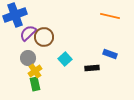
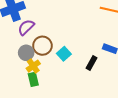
brown circle: (44, 37) -> (42, 46), moved
black rectangle: (92, 68) -> (91, 63), turned -56

